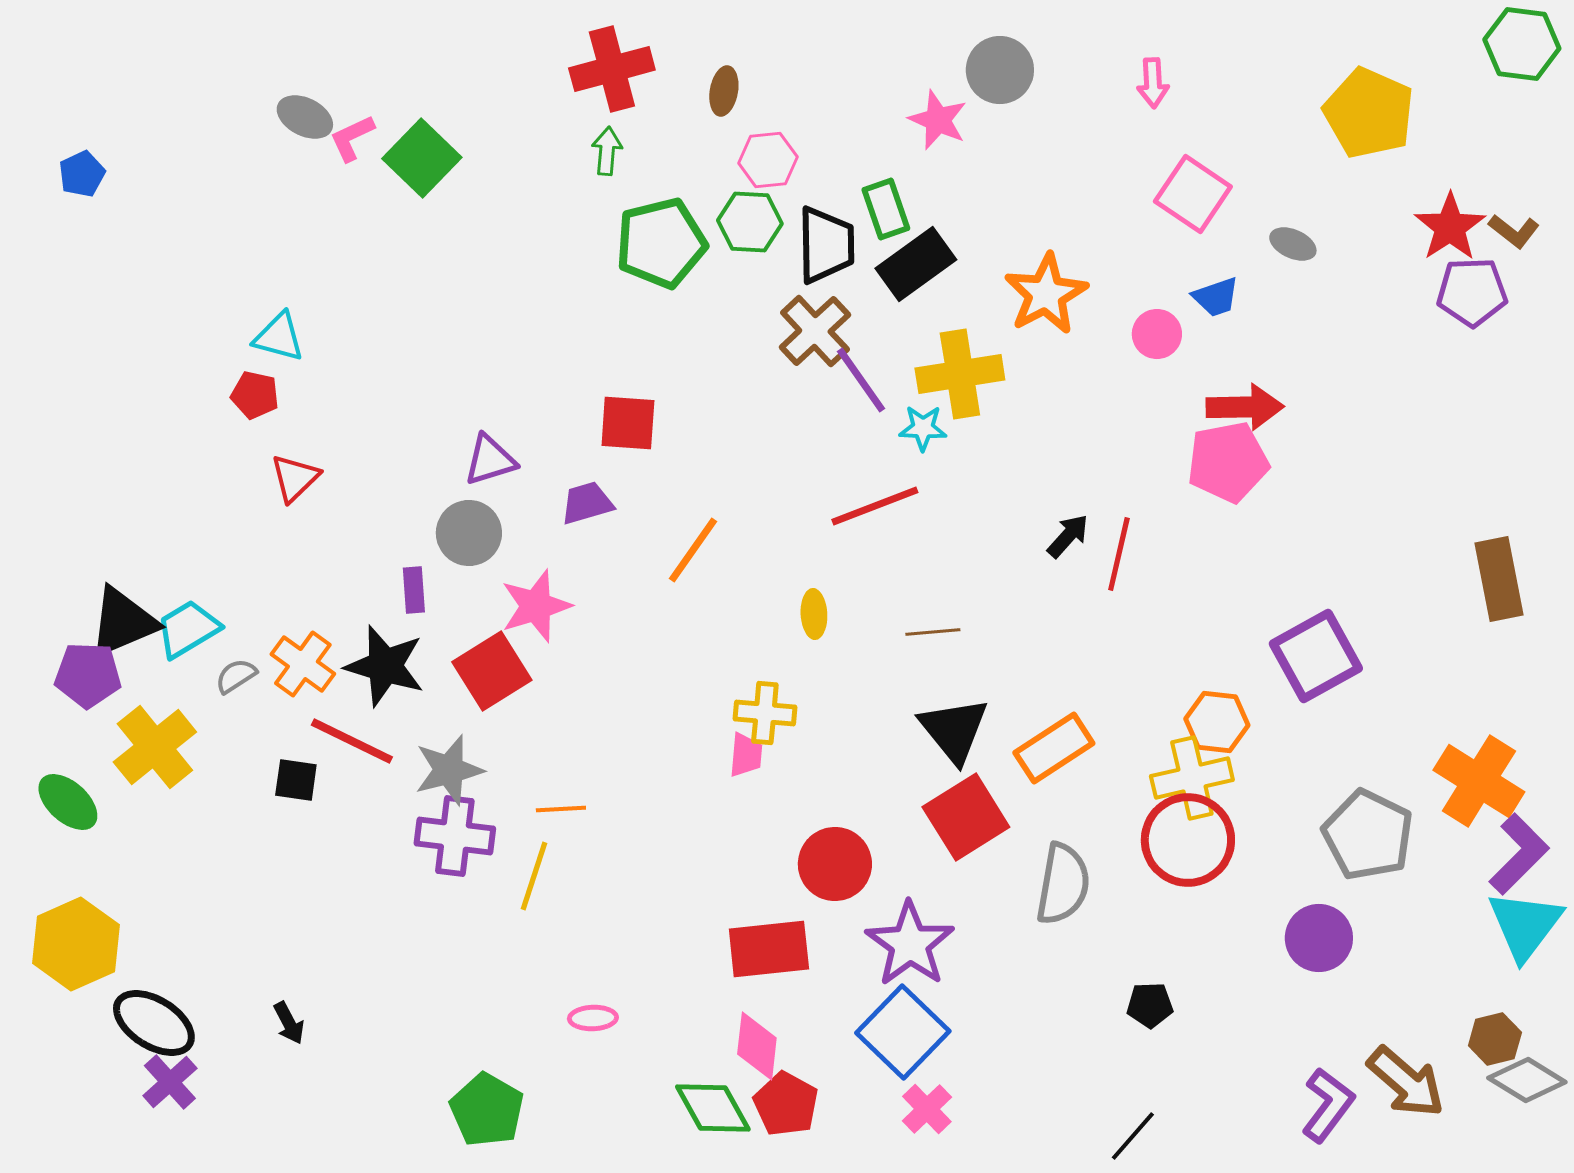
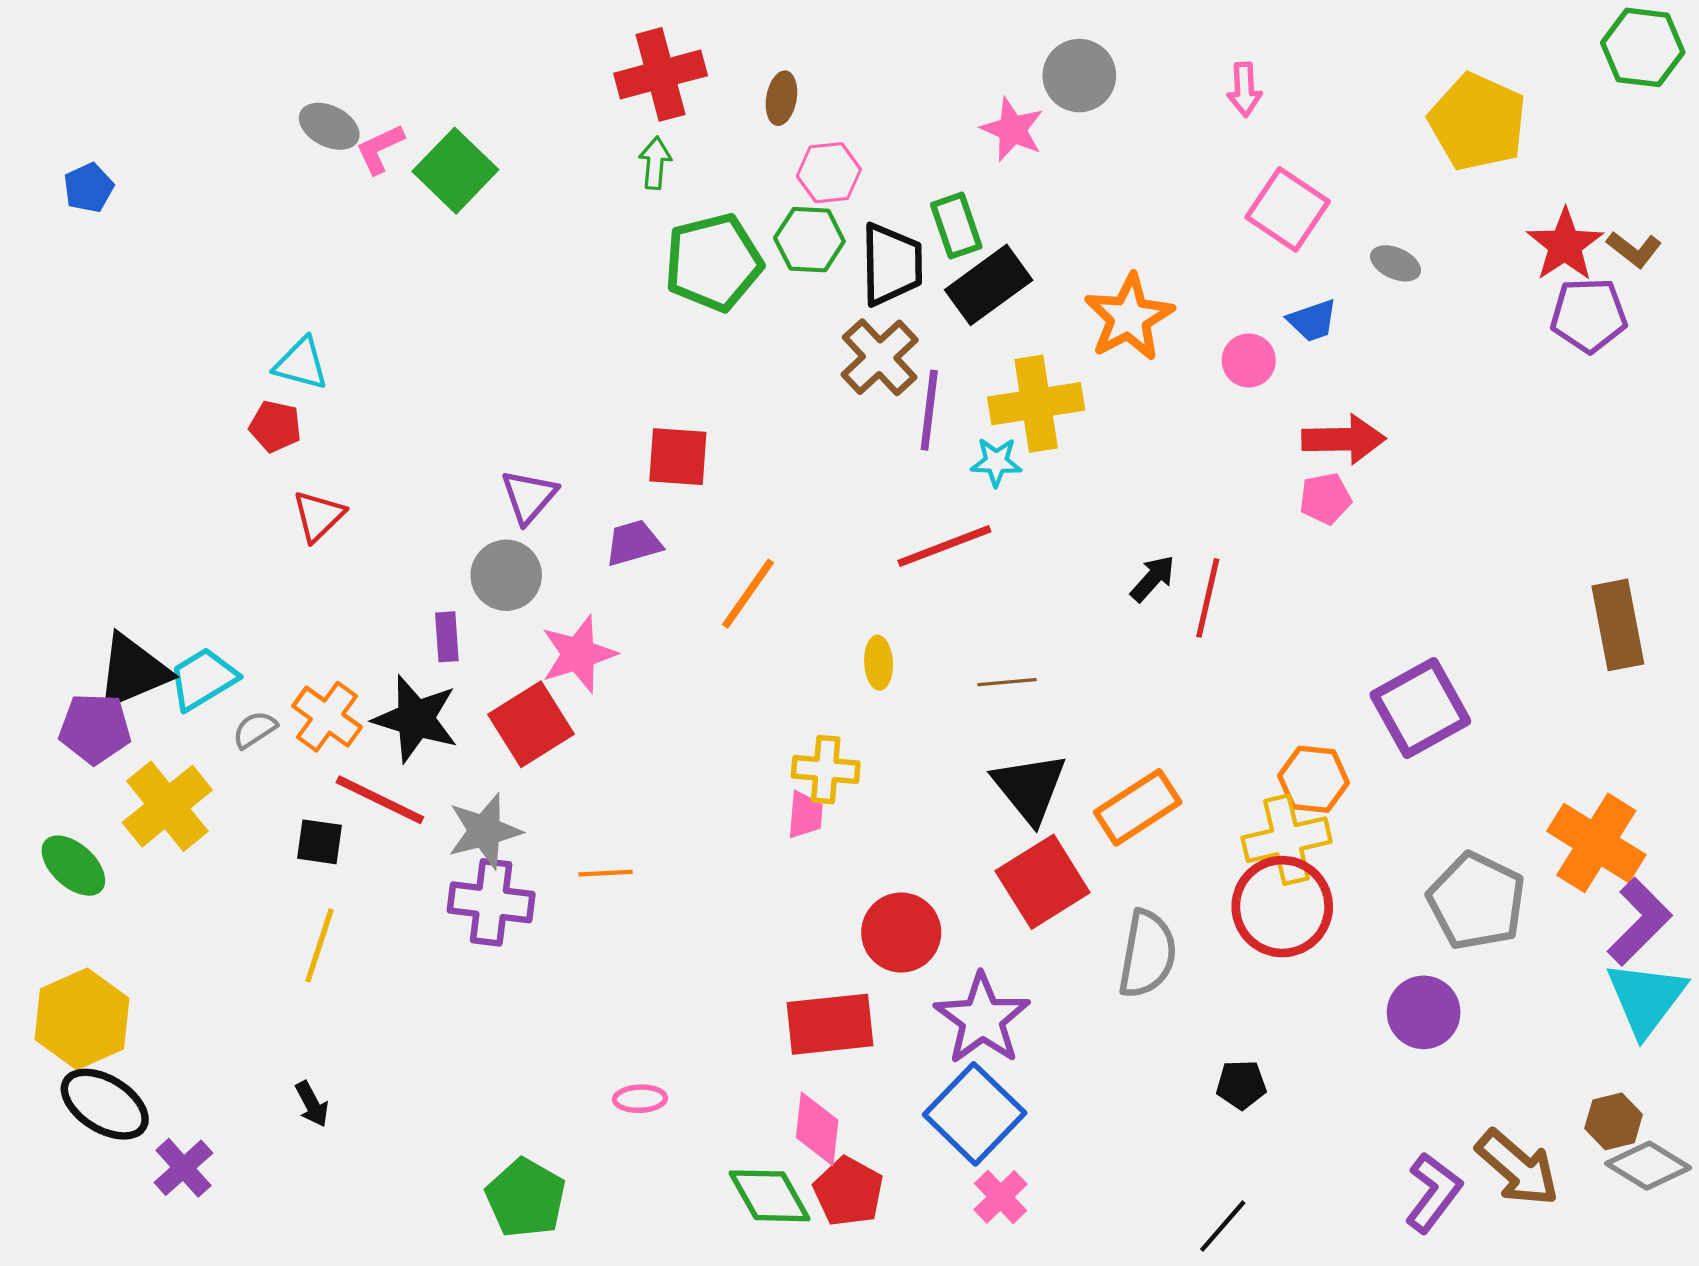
purple line: (861, 380) -> (929, 410), turned 42
purple triangle: (490, 460) -> (529, 496), turned -32
pink pentagon: (1228, 462) -> (1325, 499), size x0.6
yellow line: (534, 876) -> (319, 945), moved
black ellipse: (154, 1023) -> (105, 1104), moved

